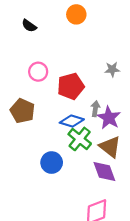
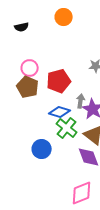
black semicircle: (29, 26) -> (22, 27), turned -48
brown pentagon: (22, 111) -> (28, 87), moved

